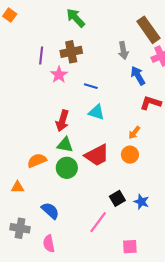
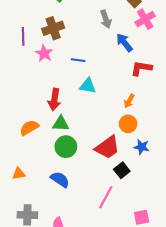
red trapezoid: (97, 155) -> (107, 147), moved
orange semicircle: (37, 160) -> (29, 128), moved
blue star: (141, 202) -> (141, 147), moved
blue semicircle: (50, 211) -> (60, 180), moved

